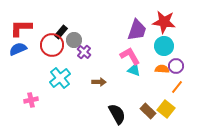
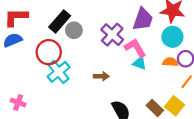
black rectangle: (61, 32) -> (60, 21), size x1.5
red circle: (52, 45) -> (49, 52), moved
purple cross: (84, 52) -> (112, 35), moved, size x1.5
pink cross: (31, 100) -> (18, 102), moved, turned 32

